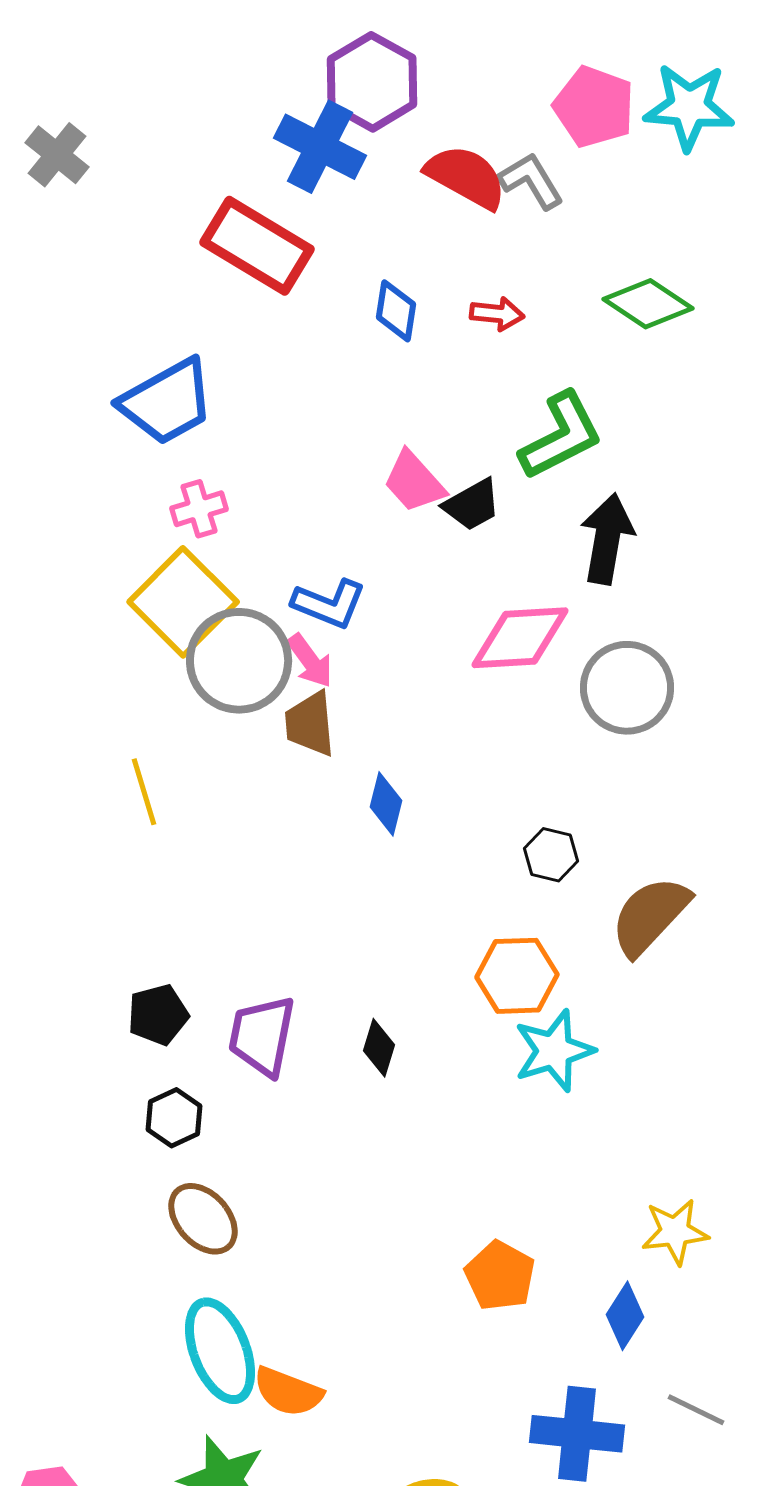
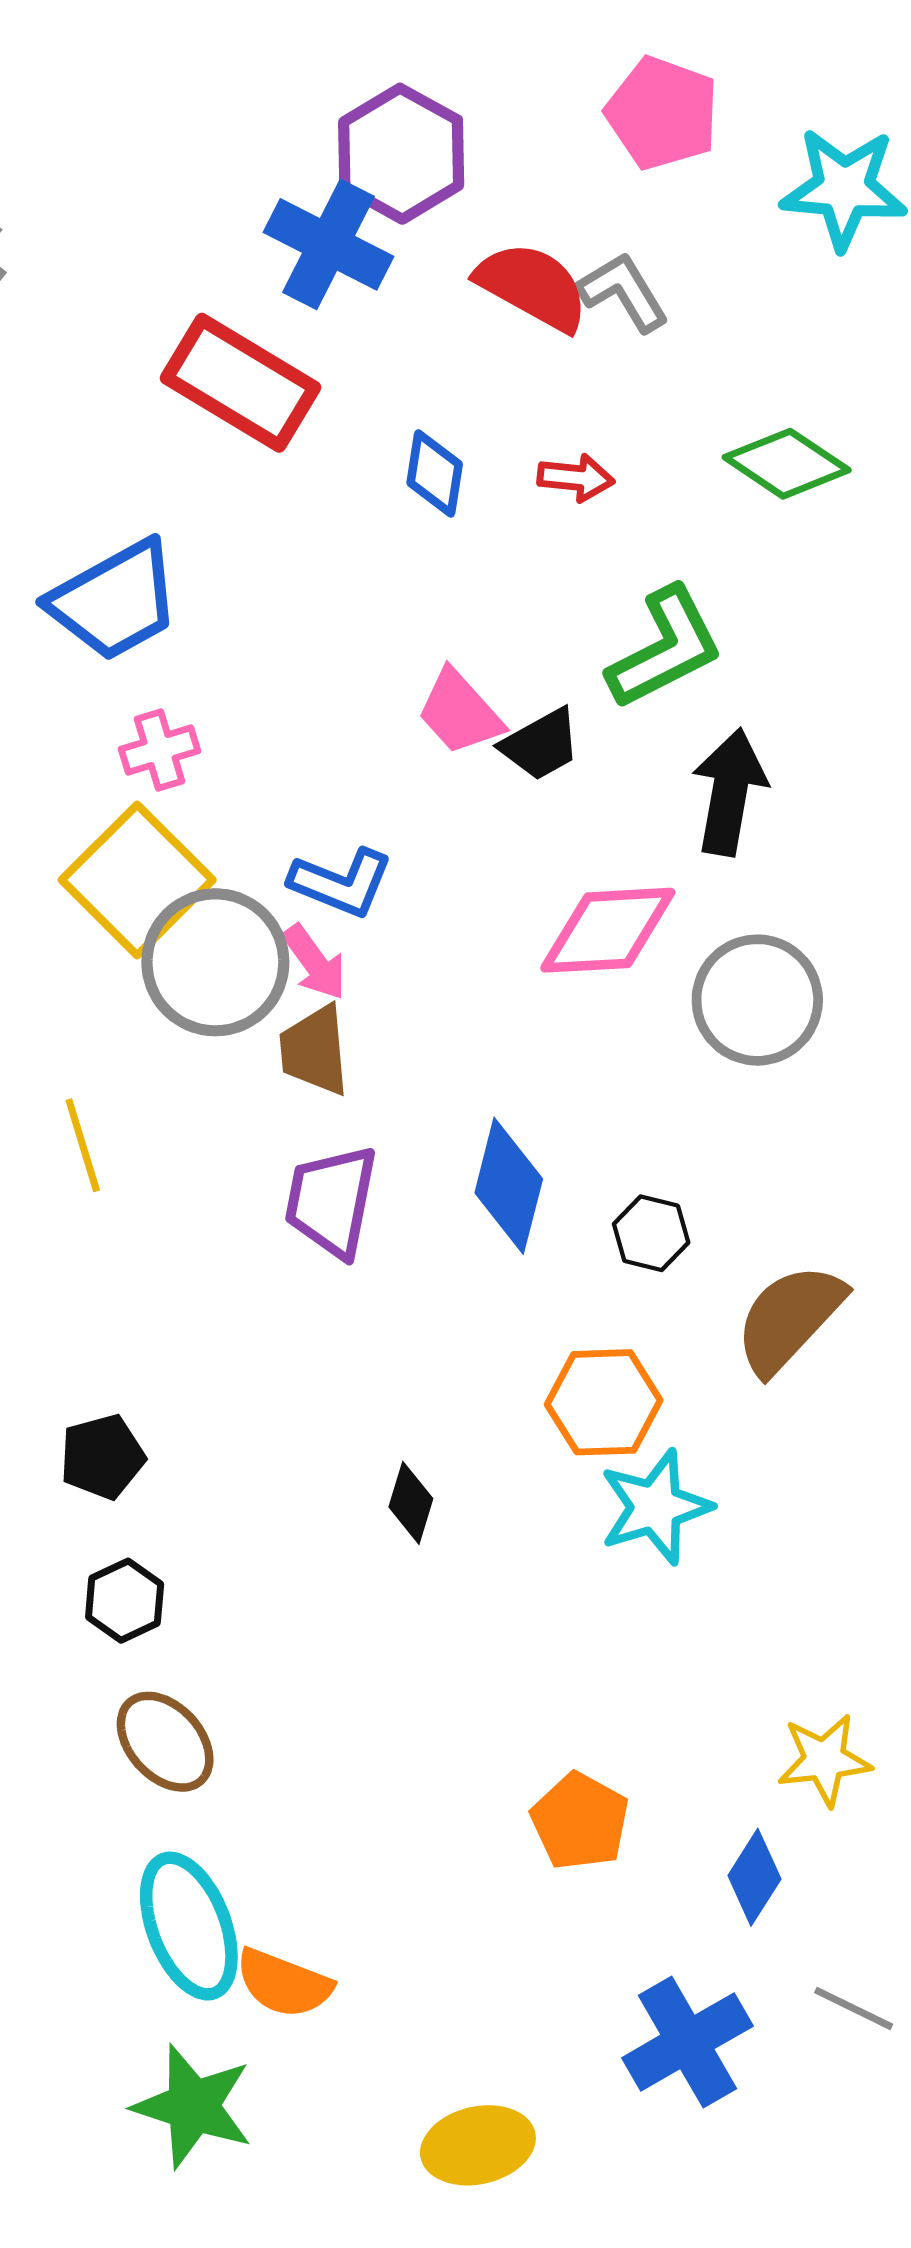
pink pentagon: (594, 107) -> (662, 113), moved
blue diamond: (386, 804) -> (509, 1186), moved, size x1.5
purple trapezoid: (262, 1036) -> (331, 1201), moved
blue cross: (577, 1434) -> (687, 2042), turned -36

